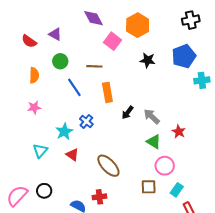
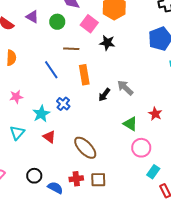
black star: (148, 60) -> (107, 43), moved
green circle: (60, 61) -> (57, 22), moved
pink star: (34, 107) -> (16, 97), moved
gray arrow: (152, 116) -> (125, 88), moved
brown square: (149, 187) -> (98, 180), moved
black circle: (44, 191) -> (34, 176), moved

